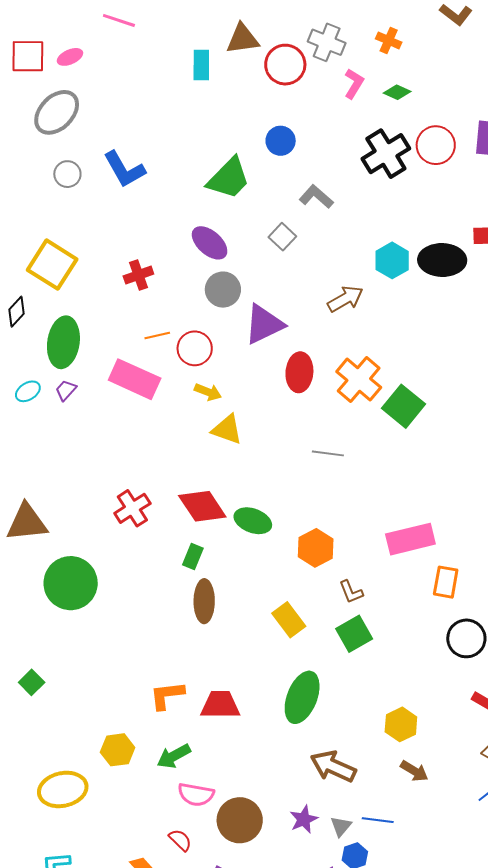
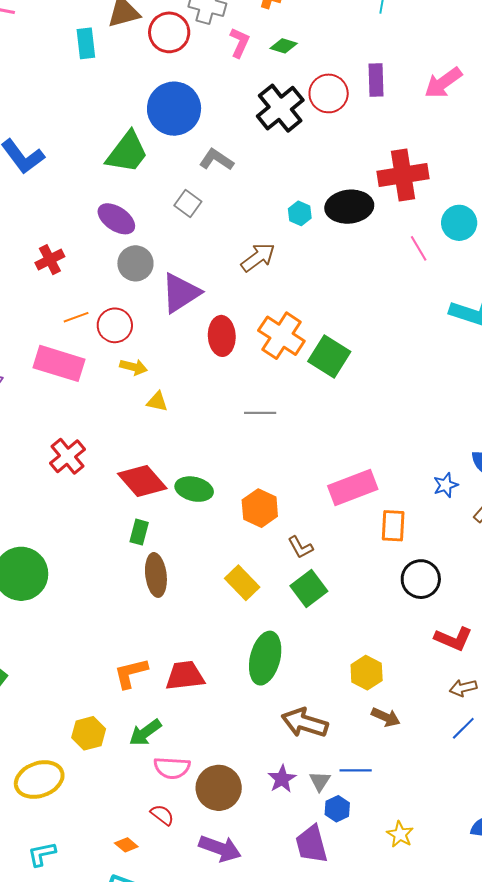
blue circle: (281, 141) -> (174, 109), size x1.8
cyan hexagon: (392, 260) -> (300, 213), size x0.7
yellow triangle: (227, 429) -> (157, 402), size x0.7
red cross: (132, 508) -> (68, 456), moved

